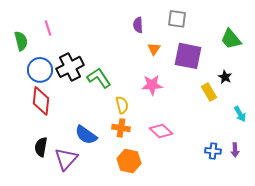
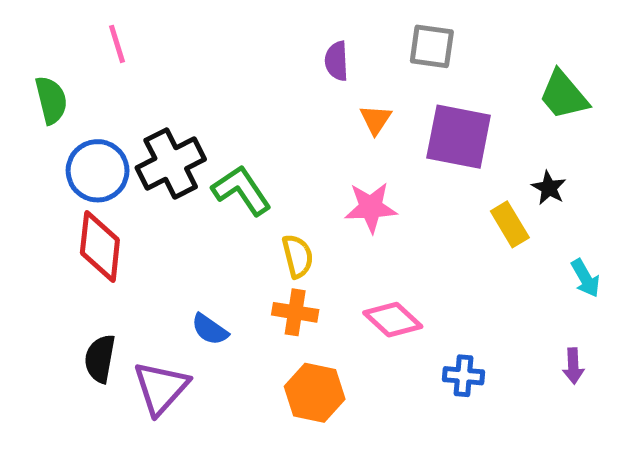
pink line: (48, 28) -> (117, 44), moved
blue semicircle: (86, 135) -> (210, 329), size x0.7
blue cross: (213, 151) -> (463, 376), moved

